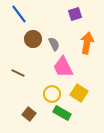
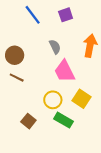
blue line: (19, 14) -> (33, 15), moved
purple square: (75, 14) -> (66, 15), moved
brown circle: (33, 39) -> (15, 55), moved

